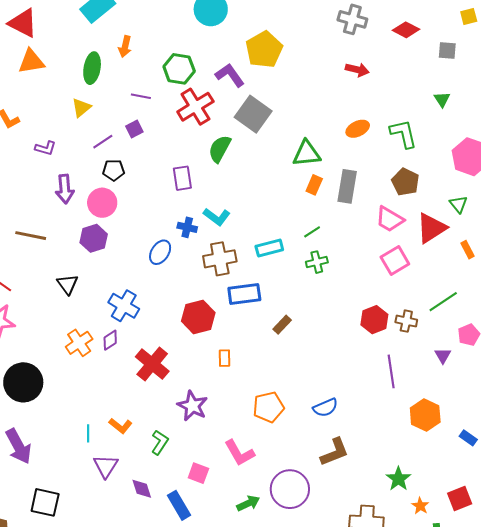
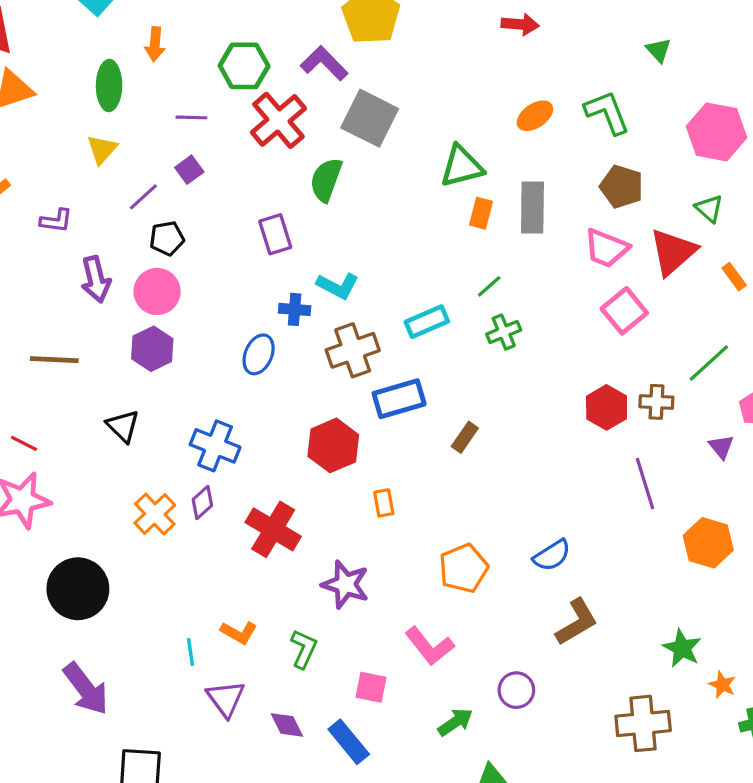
purple circle: (290, 489) -> (516, 690), size x0.6

